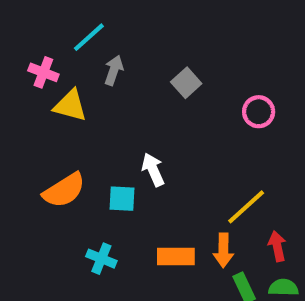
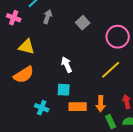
yellow triangle: (70, 106) -> (27, 47), moved
pink circle: (259, 112) -> (118, 37), size x1.5
cyan square: (122, 199) -> (64, 90), moved
yellow line: (246, 207) -> (111, 70), moved

